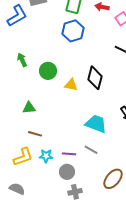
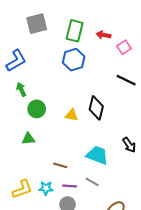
blue L-shape: (17, 16) -> (16, 61), moved
green circle: (48, 71) -> (37, 109), moved
brown line: (35, 134) -> (60, 165), moved

